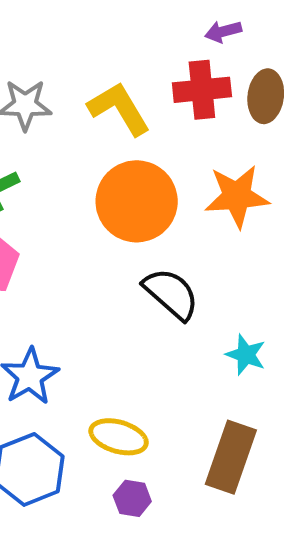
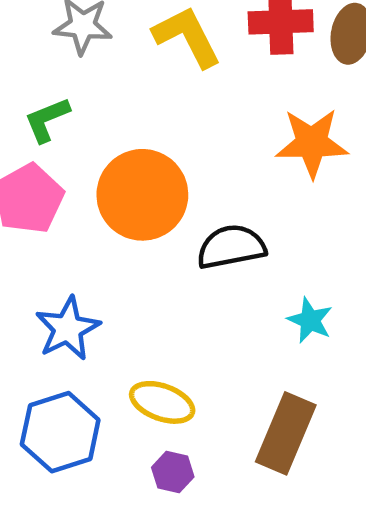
orange circle: (137, 201) -> (142, 195), moved
black semicircle: (171, 294) -> (231, 247), turned -56

